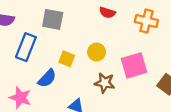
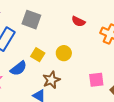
pink square: (134, 65) -> (96, 80), moved, size x0.7
brown star: (105, 83) -> (51, 80), moved, turned 30

